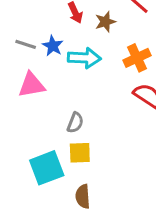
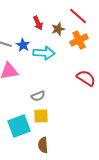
orange cross: (137, 58) -> (79, 40), moved
gray semicircle: (75, 123) -> (38, 96), turned 48

